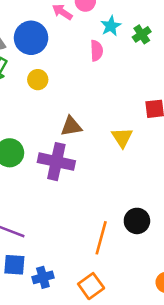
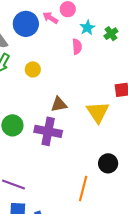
blue circle: (31, 38) -> (26, 24), moved
yellow triangle: (122, 137) -> (98, 112), size x1.4
black circle: (137, 221) -> (108, 163), moved

